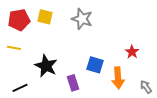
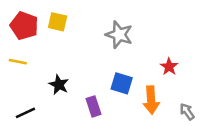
gray star: (82, 19) -> (119, 35), moved
red pentagon: (19, 20) -> (24, 26), turned 30
black star: (46, 66) -> (59, 85), size x0.7

